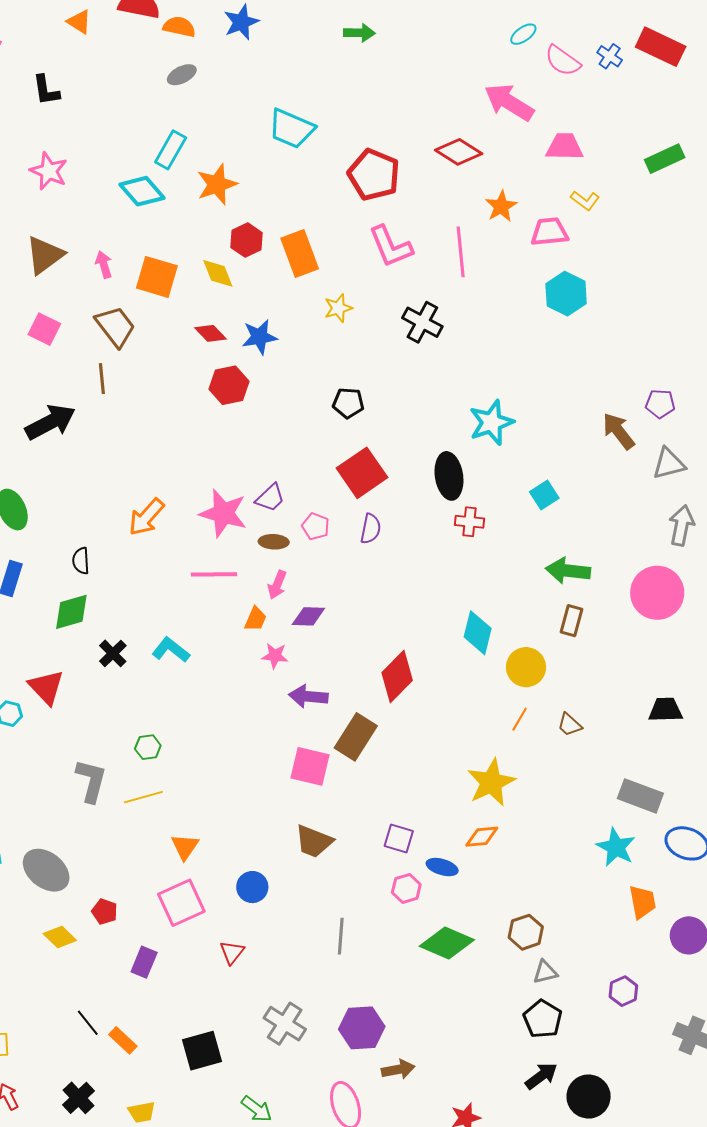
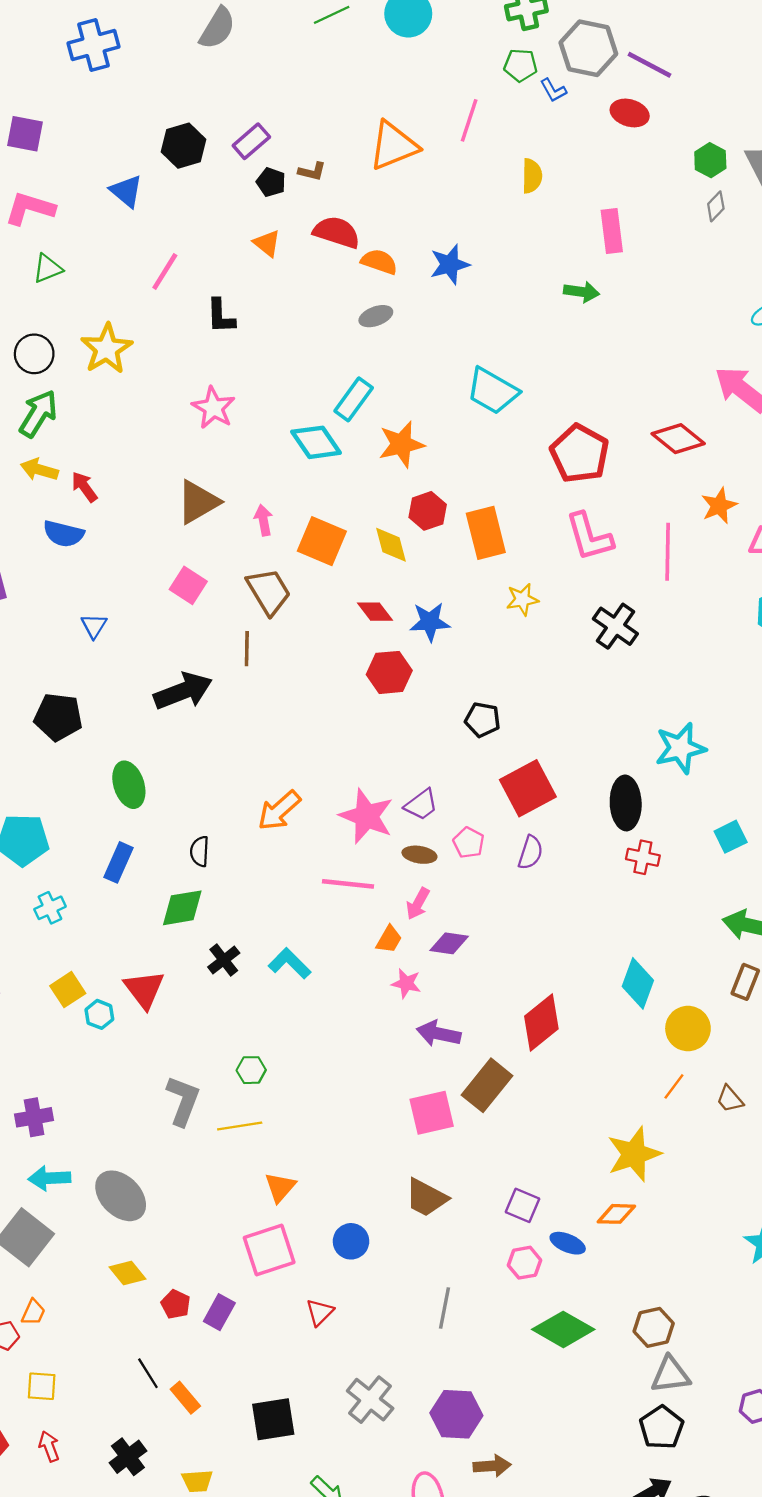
black pentagon: (348, 403) -> (483, 720), moved
pink square: (310, 766) -> (432, 1113), turned -33
red pentagon: (105, 912) -> (176, 1304), moved
gray triangle: (545, 972) -> (670, 1375), size x1.4

